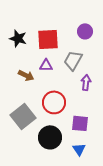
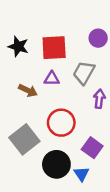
purple square: (80, 123) -> (92, 148), turned 30
blue triangle: (79, 149) -> (81, 174), moved

